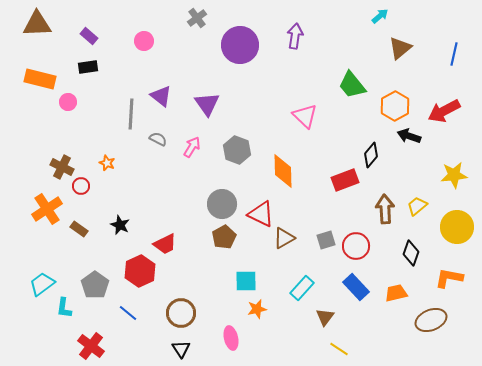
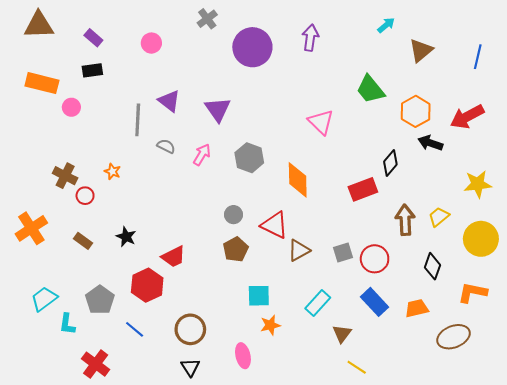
cyan arrow: (380, 16) -> (386, 25), moved
gray circle: (222, 204) -> (233, 215), size x0.6
orange cross: (47, 209) -> (31, 228), moved

